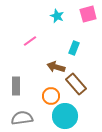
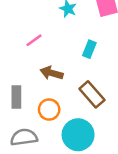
brown arrow: (56, 67) -> (52, 73), moved
orange circle: (51, 96) -> (49, 110), moved

